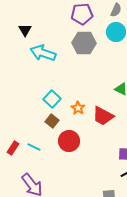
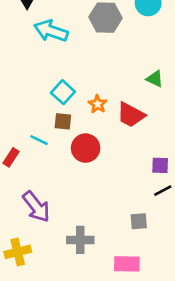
brown square: (52, 121) -> (63, 121), turned -32
cyan line: (34, 147) -> (39, 140), moved

